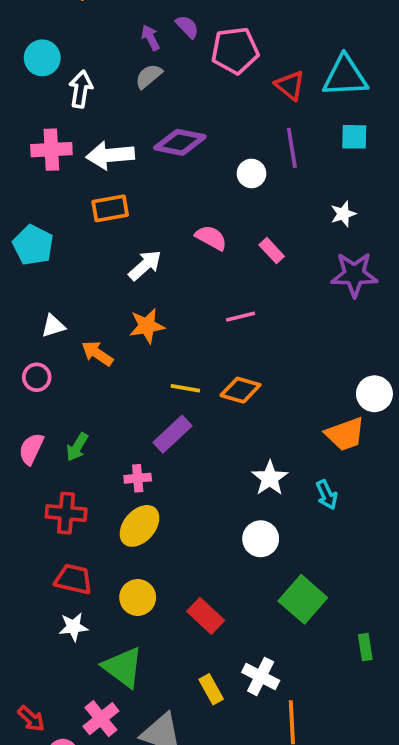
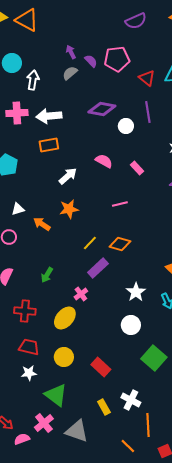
purple semicircle: (187, 27) -> (91, 61), moved
purple diamond: (180, 142) -> (102, 109), moved
yellow line: (185, 388) -> (90, 243), turned -56
purple rectangle: (173, 434) -> (98, 268), moved
green arrow: (77, 447) -> (47, 275), moved
pink cross: (138, 478) -> (81, 294), moved, turned -32

